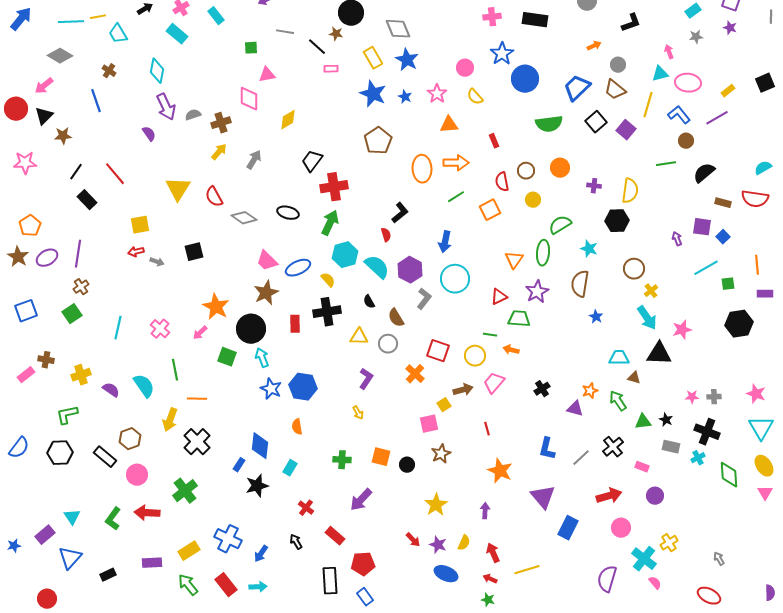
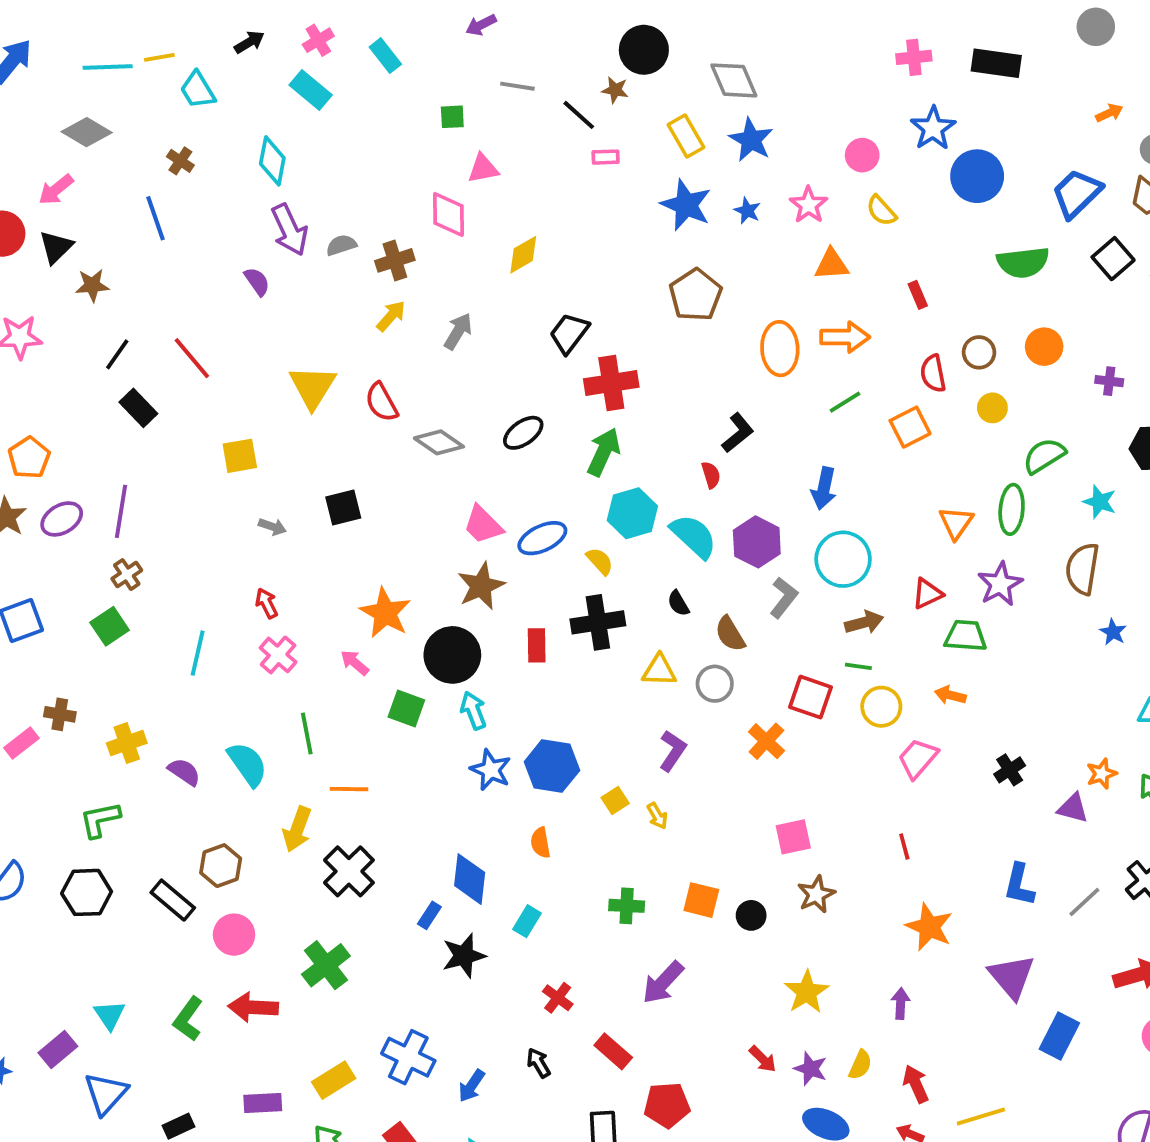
black ellipse: (288, 213) -> (523, 433), turned -50
red arrow: (136, 252) -> (267, 603), moved, turned 77
pink arrow: (200, 333) -> (355, 663), turned 84
green line: (490, 335) -> (858, 666), moved
brown arrow: (463, 390) -> (864, 622), moved
yellow square: (444, 405) -> (615, 801), moved

